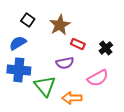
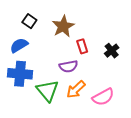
red rectangle: (78, 44) -> (82, 46), turned 48
pink semicircle: (98, 78) -> (103, 97), moved
orange arrow: (72, 98) -> (76, 90), moved, turned -42

